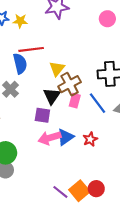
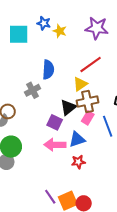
red line: (31, 49) -> (91, 65), moved, turned -45
blue triangle: (65, 137) -> (77, 139), moved
red star: (90, 139) -> (78, 162), moved

